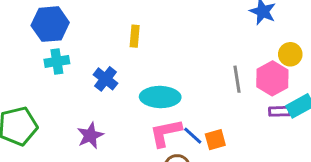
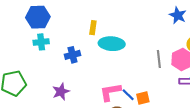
blue cross: (106, 79) -> (73, 55), turned 35
cyan ellipse: (160, 97) -> (112, 44), moved

